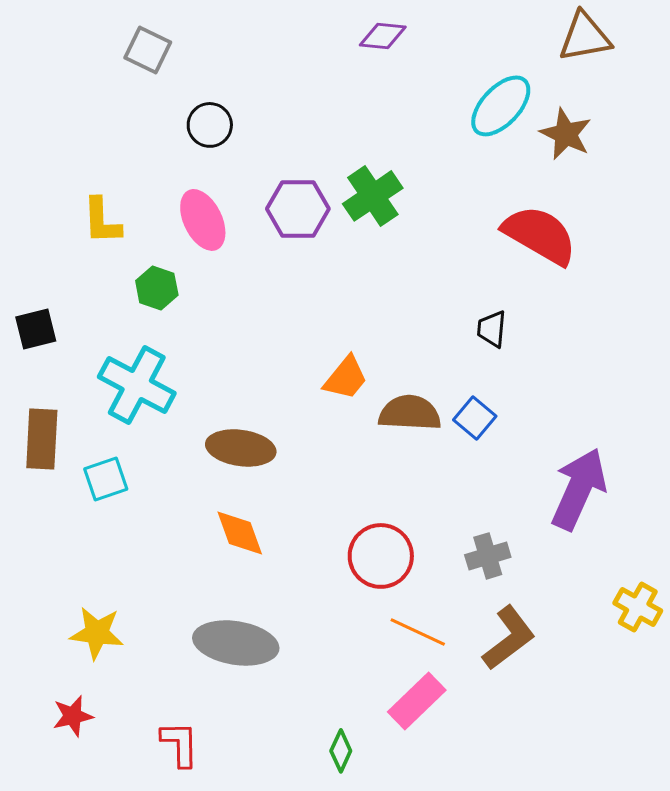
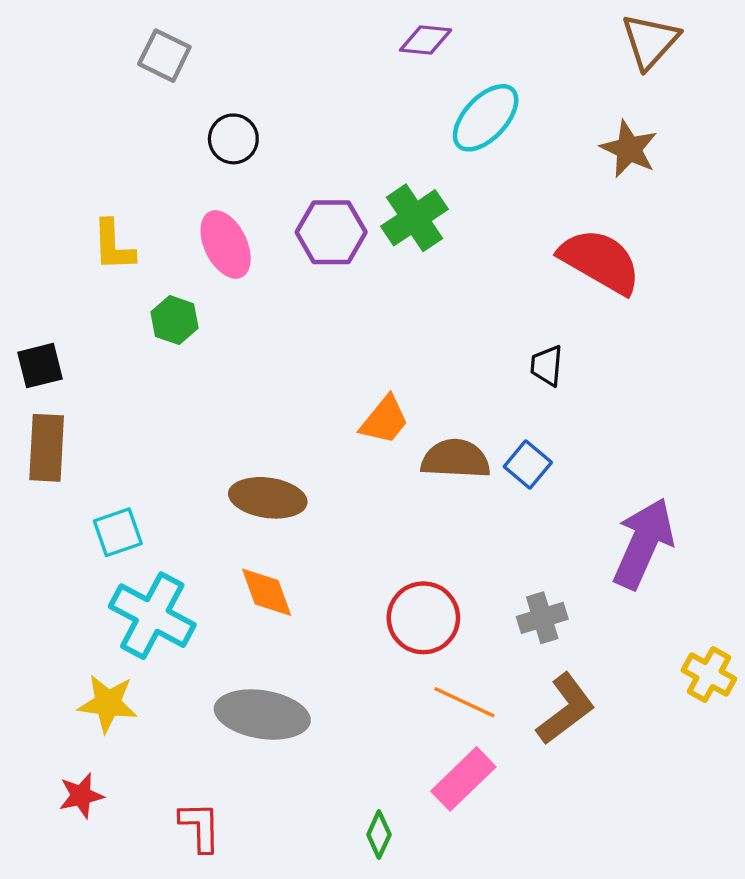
brown triangle: (585, 37) -> (650, 41), turned -38
cyan ellipse: (501, 106) -> (486, 118), moved
cyan cross: (137, 385) -> (152, 616), moved
brown rectangle: (42, 439) -> (47, 448), moved

